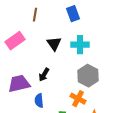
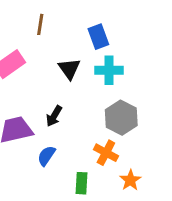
blue rectangle: (73, 14) -> (98, 37), moved
blue semicircle: (39, 101) -> (46, 156), turned 40

